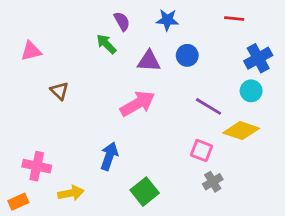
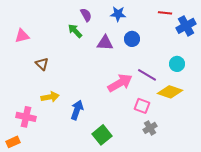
blue cross: (258, 58) -> (186, 26), moved
pink arrow: (138, 104) -> (120, 83), moved
yellow arrow: (71, 193) -> (50, 97), moved

